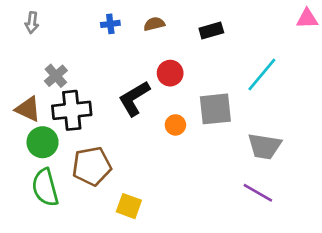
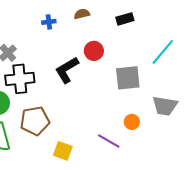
blue cross: (110, 24) -> (49, 22), moved
orange circle: (175, 125) -> (132, 122), moved
purple line: (258, 193) -> (109, 141), moved

